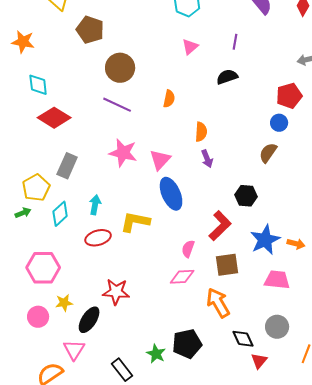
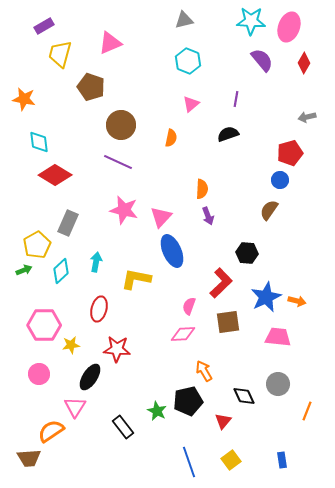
orange semicircle: (169, 99) -> (171, 138), moved
red ellipse: (98, 238) -> (99, 309), moved, turned -60
yellow star: (64, 303) -> (71, 345), moved
orange arrow: (218, 303) -> (204, 371), moved, size x0.7
red triangle: (259, 361) -> (223, 421), moved

